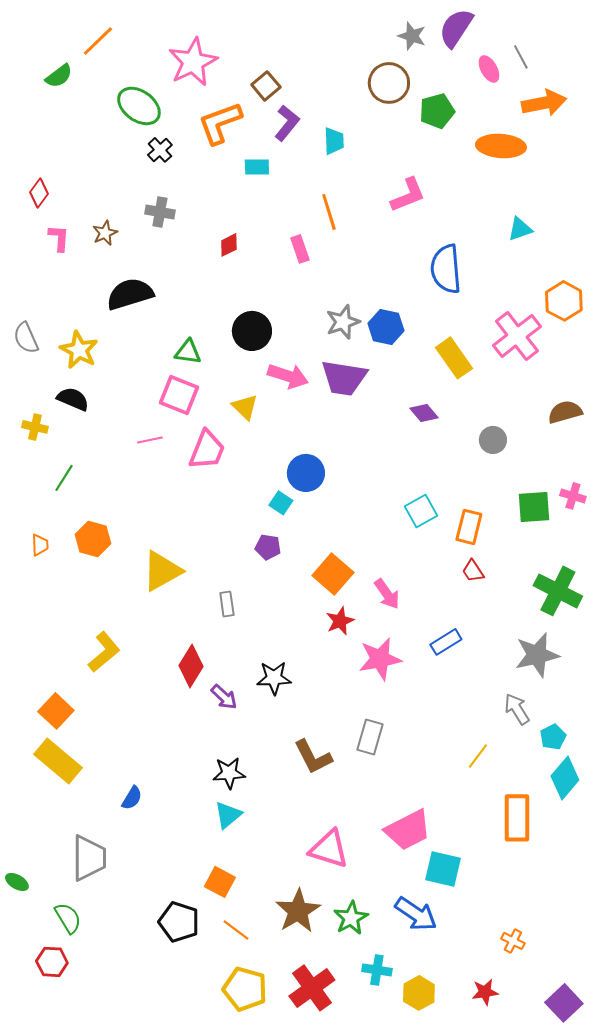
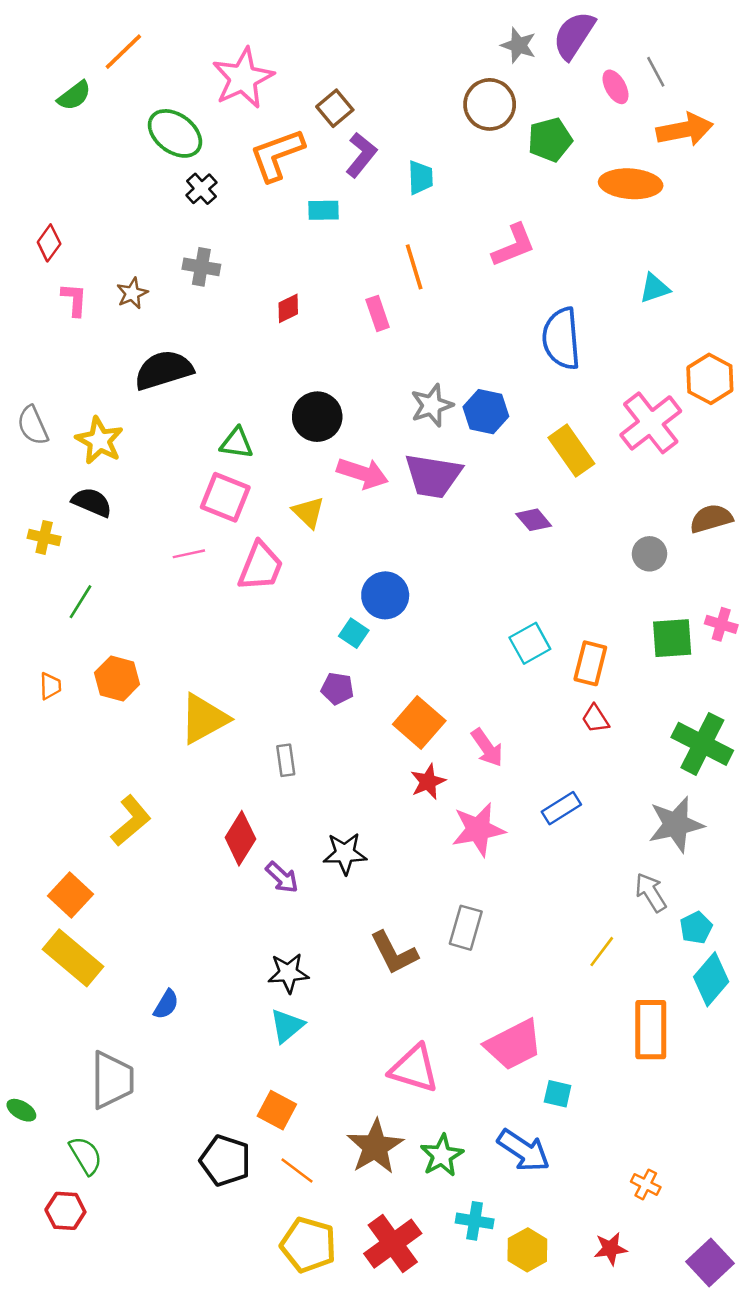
gray circle: (493, 440) -> (649, 554), moved
cyan square: (443, 869) -> (558, 1094), size x0.6

